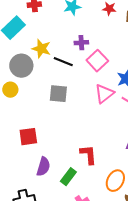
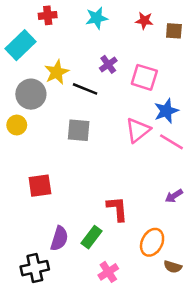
purple cross: (81, 43) -> (108, 64), turned -32
yellow star: (41, 49) -> (57, 72), turned 30
pink square: (97, 61) -> (144, 77), moved, turned -30
purple semicircle: (43, 167) -> (59, 238), moved

